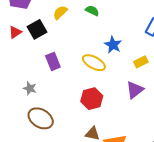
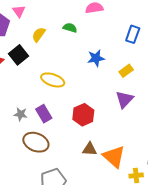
blue star: (113, 45) -> (96, 58), turned -30
purple rectangle: (53, 61) -> (44, 114), moved
yellow ellipse: (94, 63) -> (53, 80), moved

